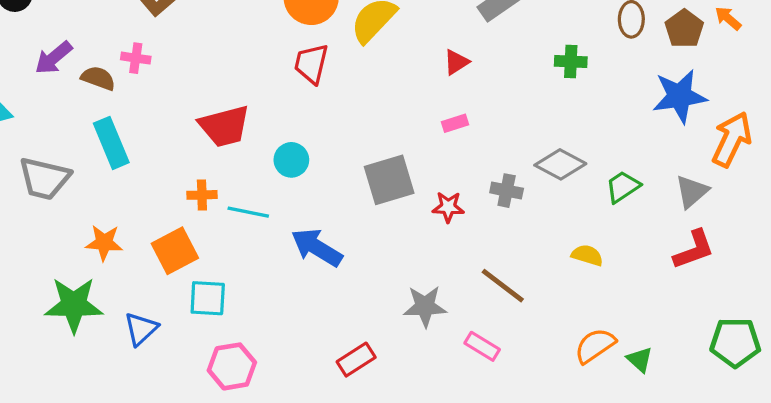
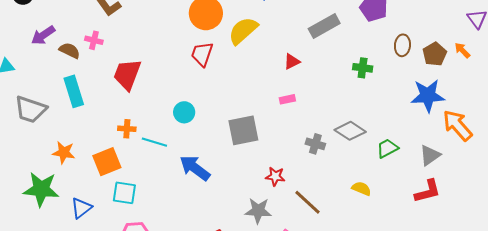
red trapezoid: (224, 126) -> (127, 74), moved, turned 120
orange arrow: (732, 139) -> (458, 125), turned -72
red star: (448, 207) -> (275, 176), moved

